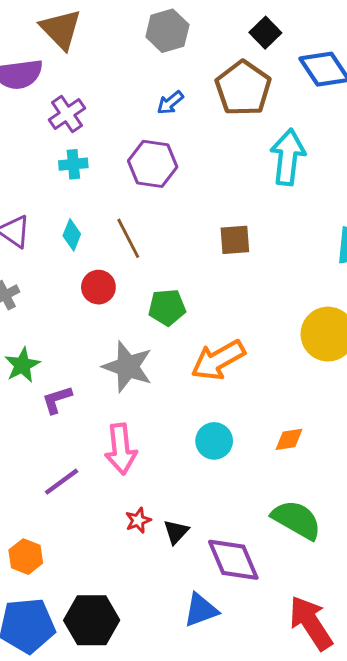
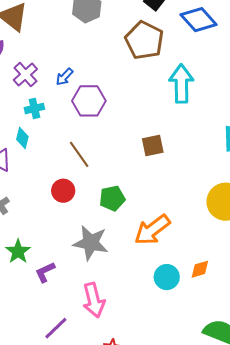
blue arrow: (170, 103) -> (64, 77), moved
cyan diamond: (72, 235) -> (22, 138), moved
orange diamond: (289, 439) -> (200, 269), moved
cyan circle: (214, 441) -> (167, 277), moved

